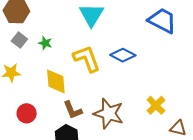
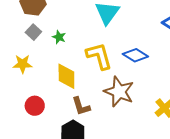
brown star: (109, 114) -> (119, 92), moved

